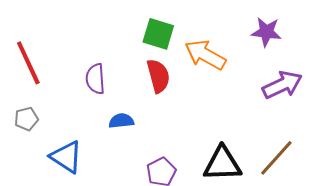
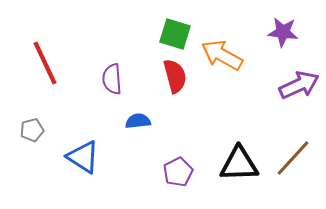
gray pentagon: (26, 119) -> (32, 130), moved

